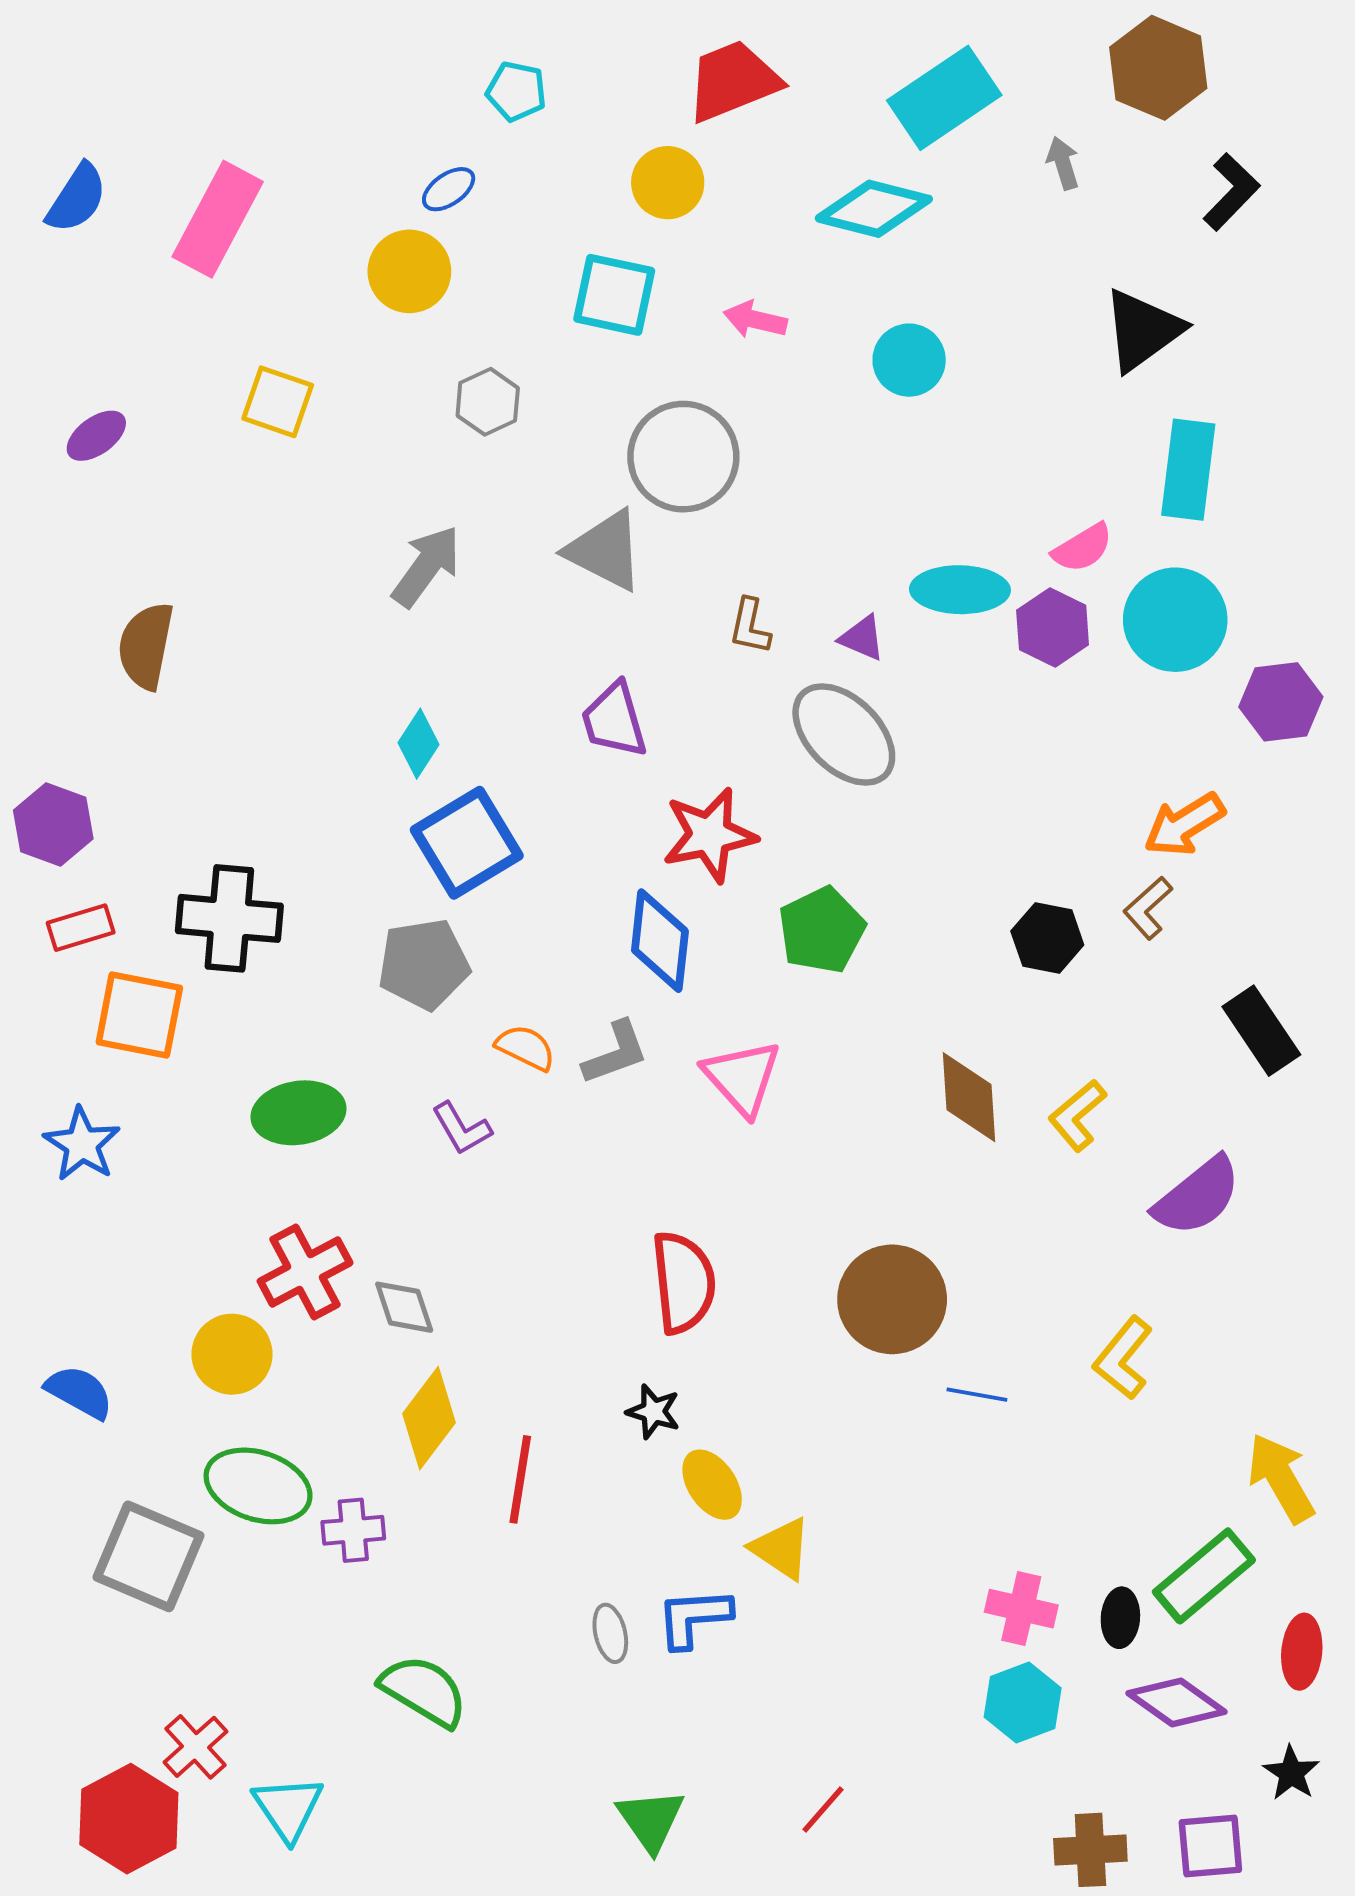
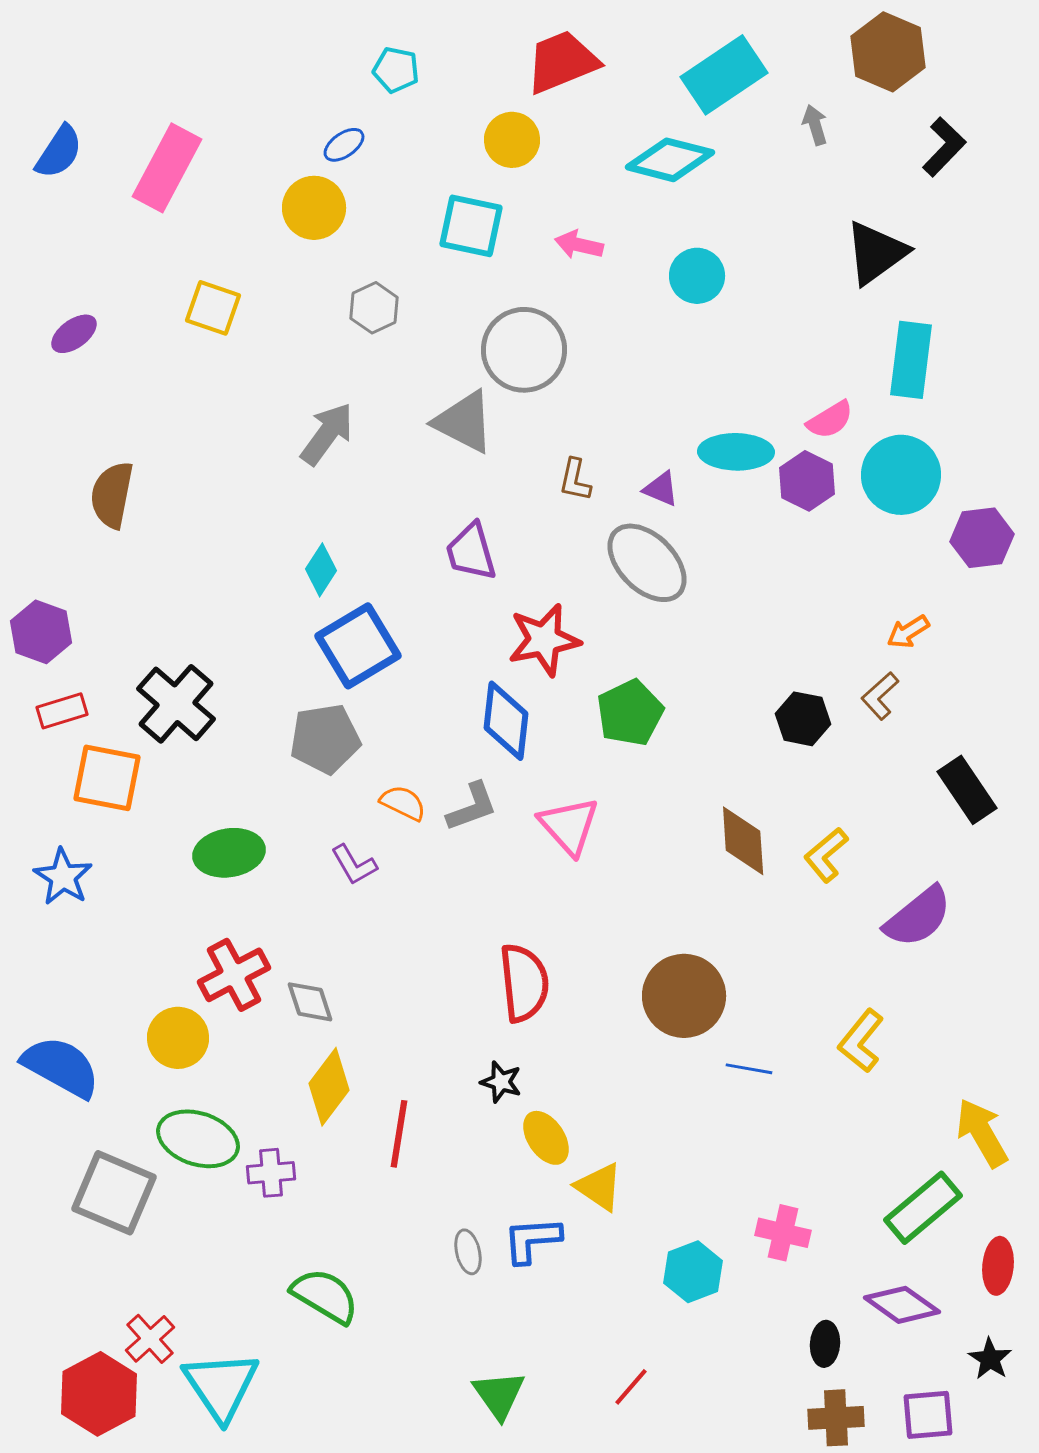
orange arrow: (1184, 825) -> (908, 632), size x0.7
black cross: (229, 918) -> (176, 704), turned 36
blue semicircle: (79, 1392) -> (61, 1067), size x1.5
black ellipse: (1120, 1618) -> (825, 1344), moved
cyan hexagon: (1023, 1703) -> (693, 1272), moved
cyan triangle: (288, 1808) -> (221, 1386), size x1.4

